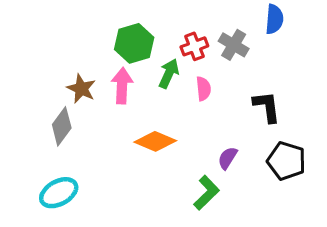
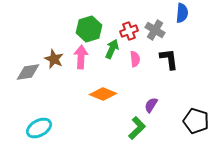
black L-shape: (267, 107) -> (169, 59), moved
gray diamond: (62, 126) -> (28, 72), moved, turned 45
black pentagon: (286, 161) -> (196, 121), moved

